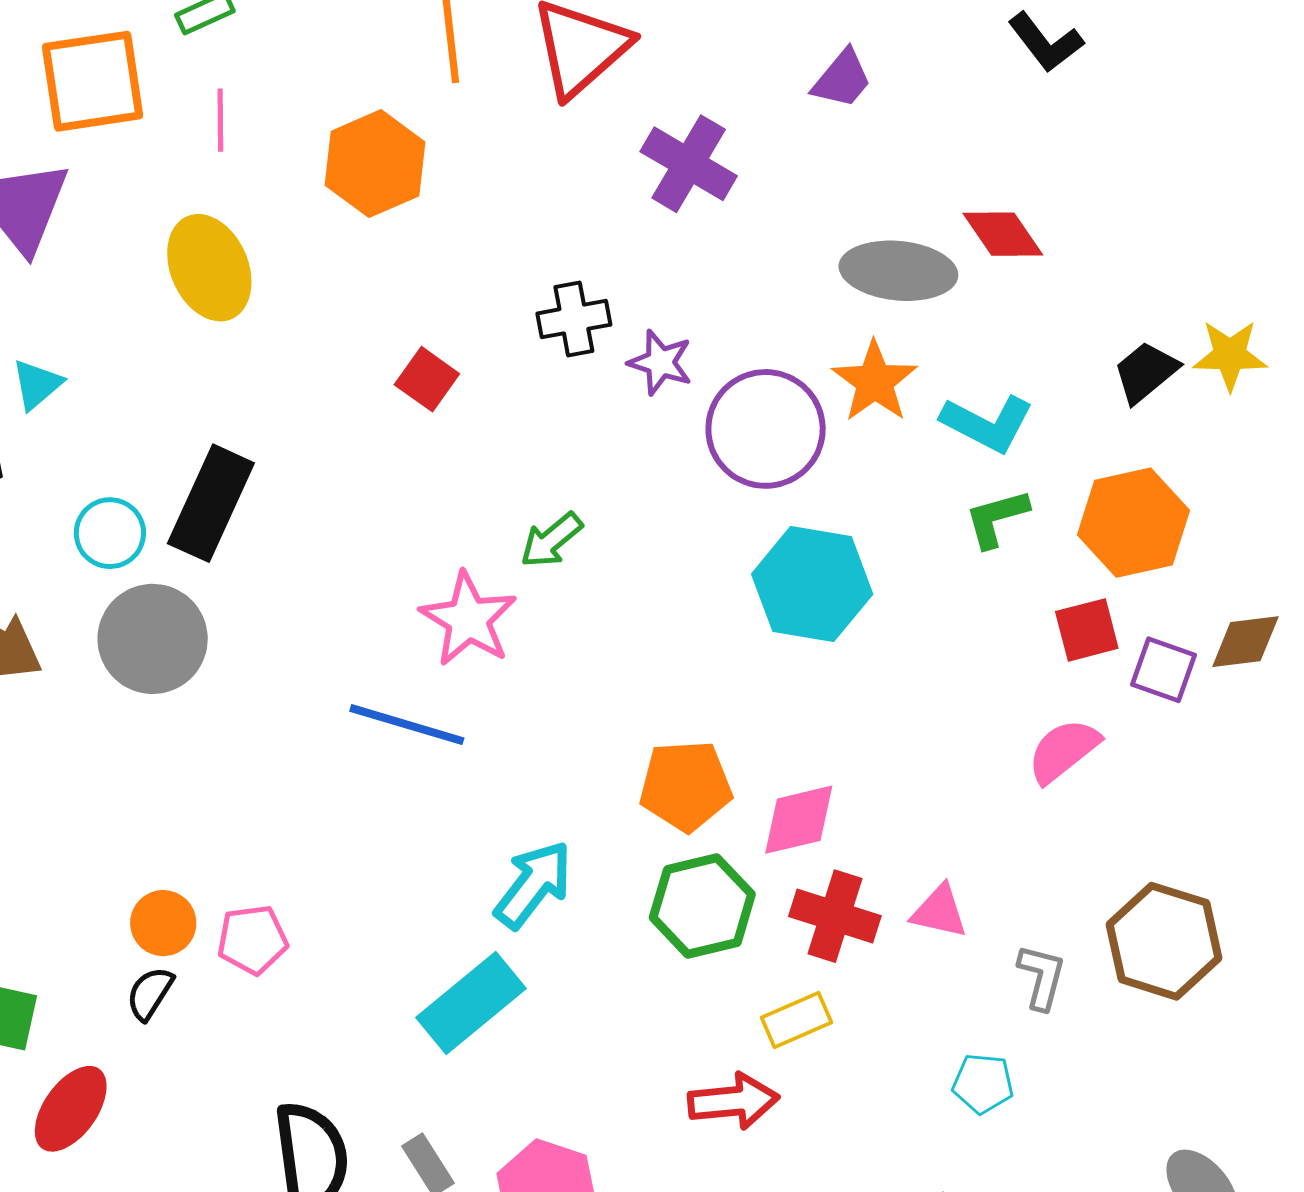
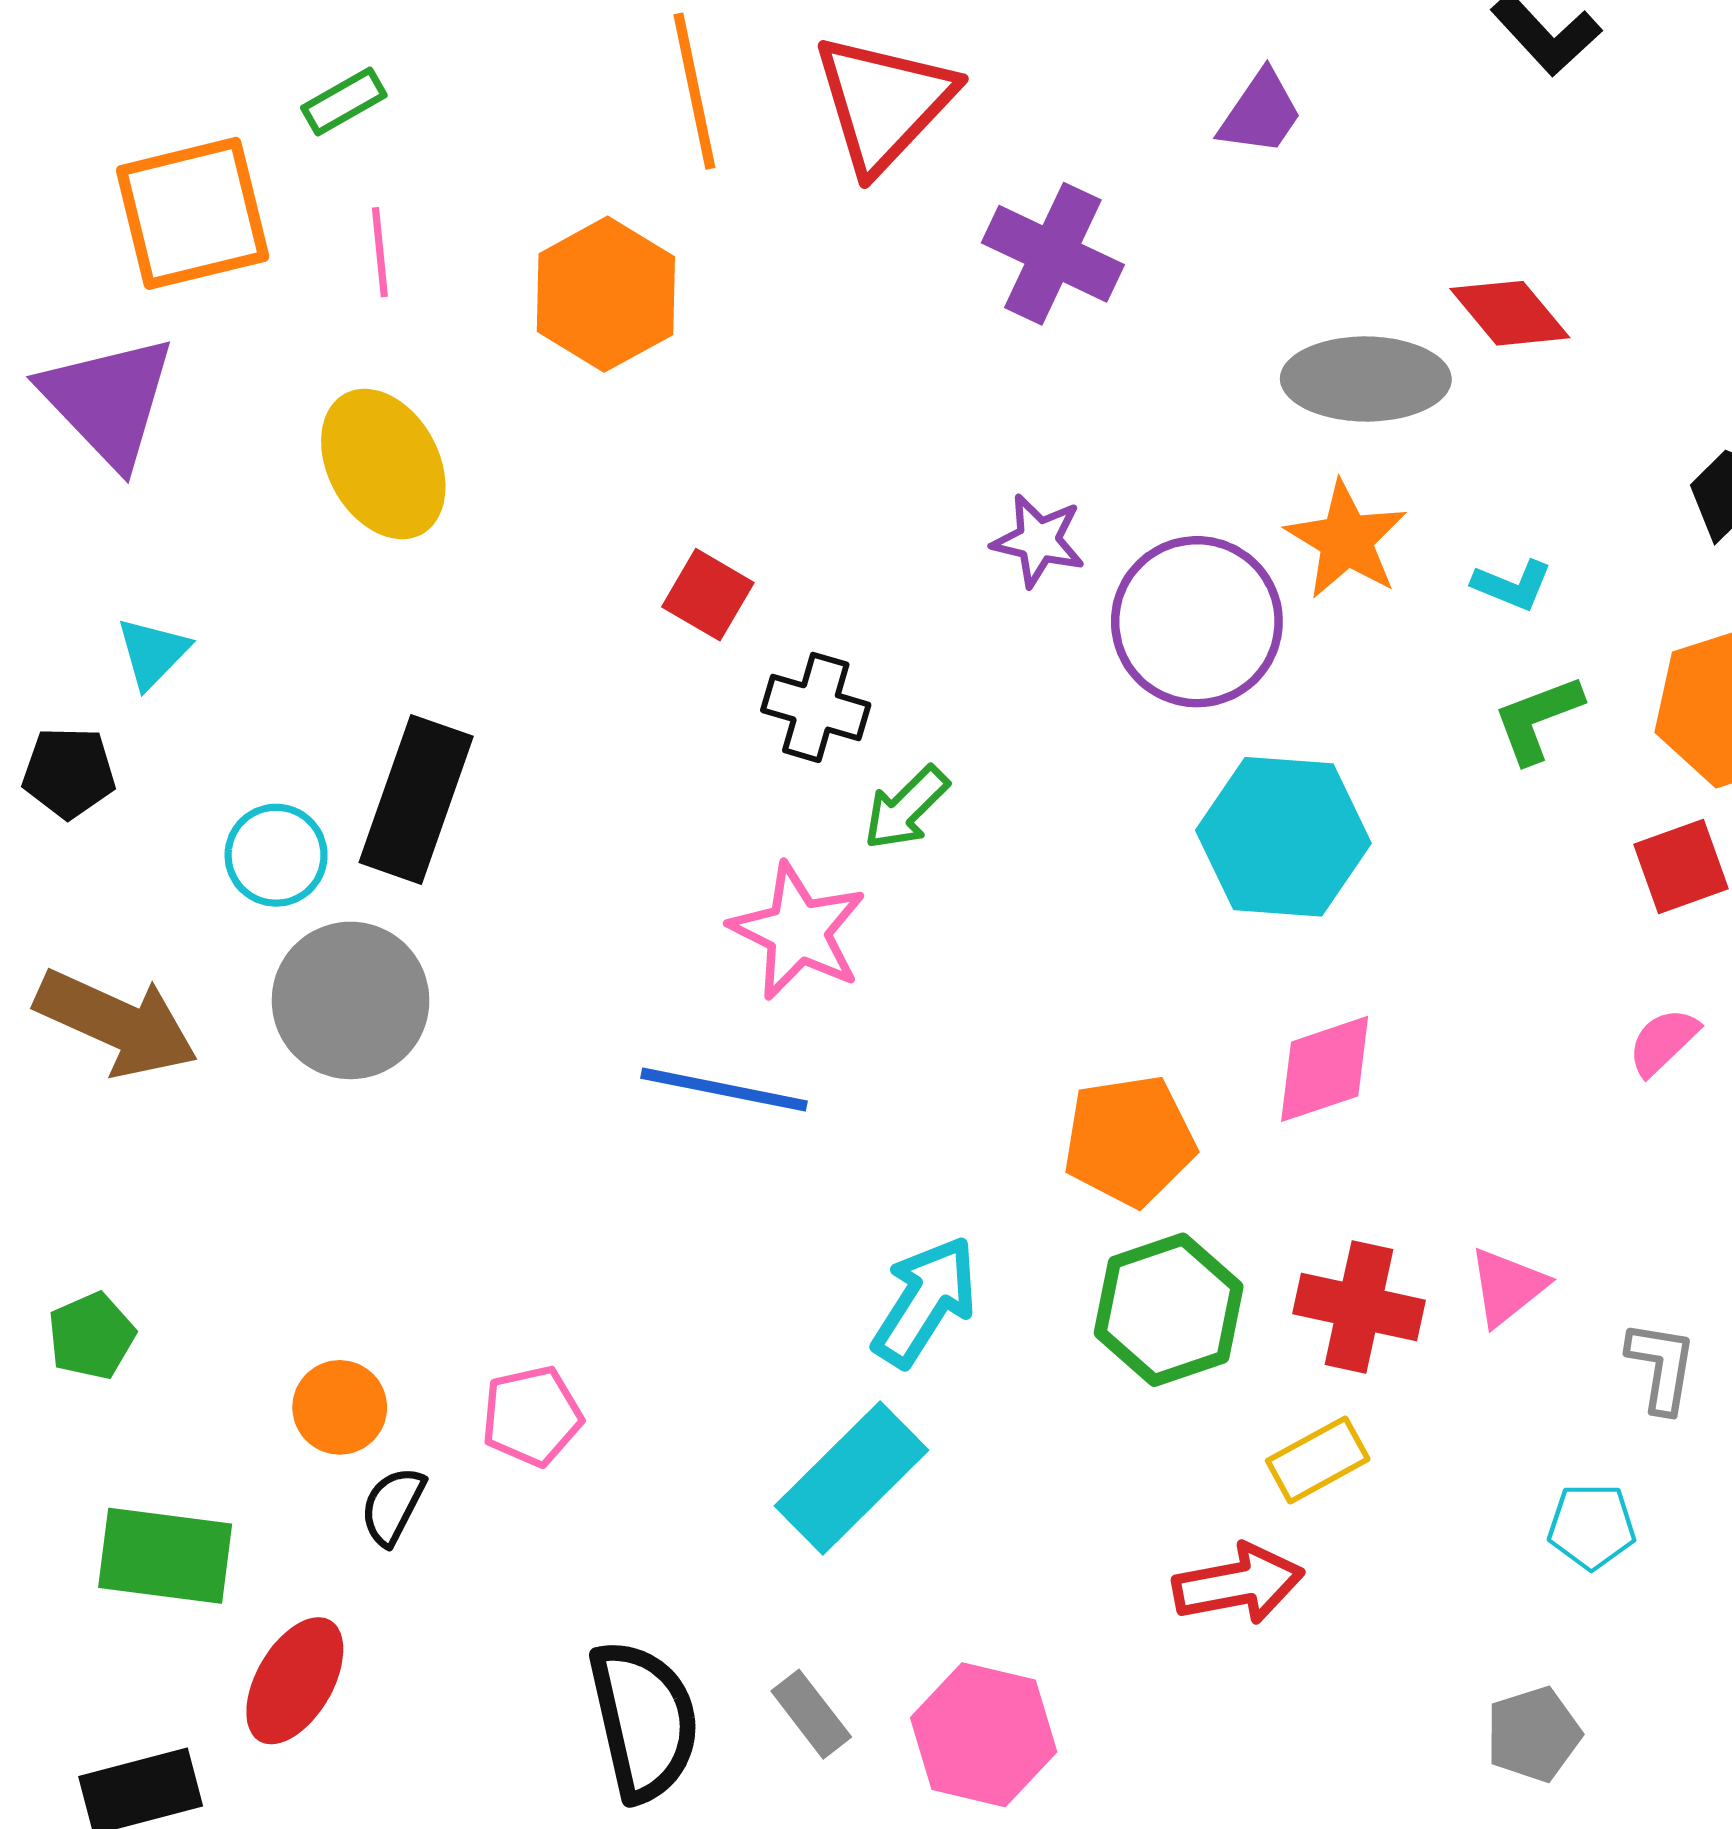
black cross: (574, 319) -> (816, 707), moved, turned 32
cyan L-shape: (987, 423) -> (1512, 585), size x0.6
pink semicircle: (1063, 751) -> (1663, 1042), size x0.7
pink diamond: (799, 820) -> (1325, 1069), moved
pink triangle: (939, 911) -> (1507, 1287), turned -46
orange circle: (163, 923) -> (340, 1407), moved

